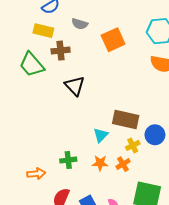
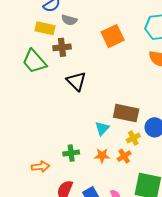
gray semicircle: (80, 24) -> (69, 20), moved

